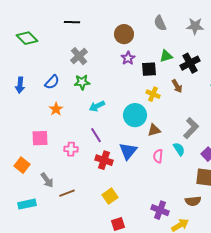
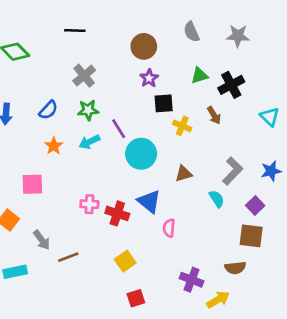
black square: (149, 69) -> (164, 103), moved
cyan arrow: (97, 106) -> (89, 142), moved
cyan circle: (135, 115) -> (141, 154), moved
purple line: (96, 135) -> (119, 129), moved
pink cross: (71, 149) -> (89, 204), moved
blue triangle: (128, 151) -> (149, 201), turned -30
pink semicircle: (158, 156) -> (169, 228), moved

